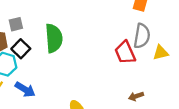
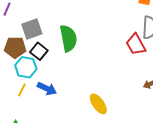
gray square: (16, 24) -> (32, 29), size x1.5

